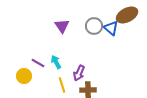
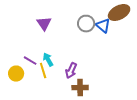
purple triangle: (62, 26) -> (44, 24), moved
yellow line: (62, 85) -> (43, 71), moved

